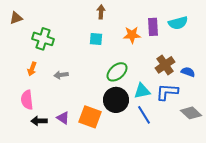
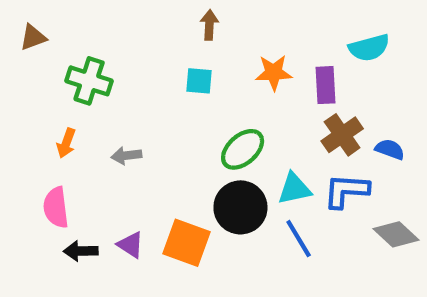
purple rectangle: (153, 27) -> (326, 85), moved

